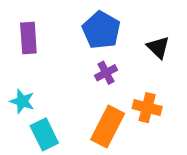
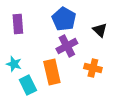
purple cross: (106, 73) -> (67, 46), size x1.5
orange rectangle: (108, 127) -> (52, 72), moved, turned -40

